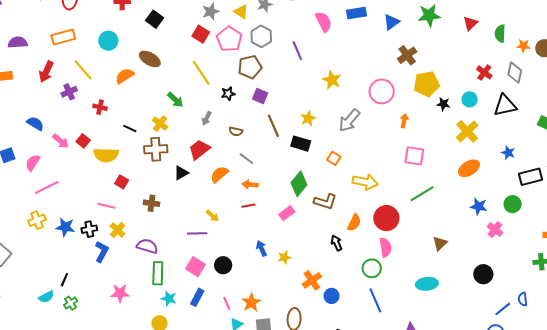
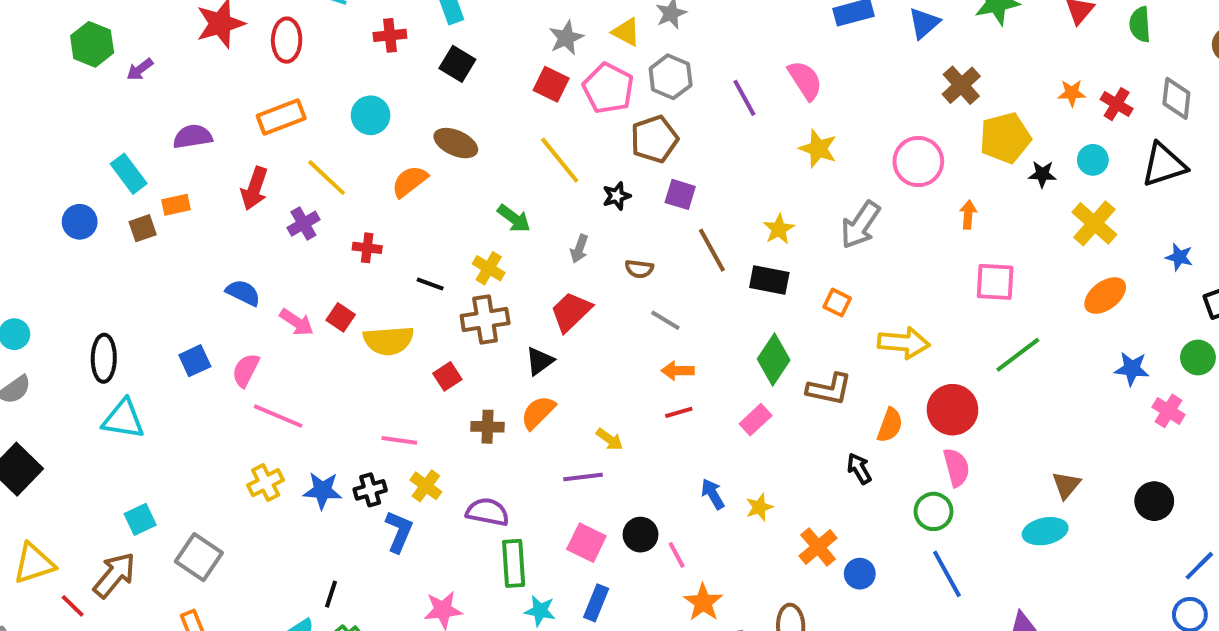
pink semicircle: (324, 22) -> (805, 80), moved
orange star: (523, 46) -> (1072, 93), moved
orange semicircle: (219, 174) -> (538, 412), moved
red square: (122, 182) -> (447, 376), moved, turned 32
pink line: (47, 187) -> (278, 416), turned 55
brown triangle: (440, 243) -> (1066, 485), moved
pink line: (227, 303) -> (677, 555), moved

